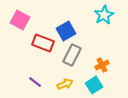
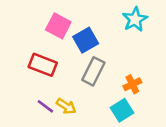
pink square: (20, 20) -> (58, 26), moved
red rectangle: (43, 43) -> (43, 65), moved
yellow arrow: (65, 84) -> (66, 106), moved, turned 56

